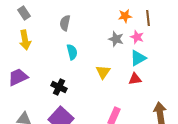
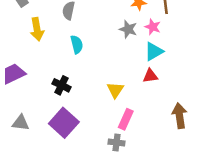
yellow arrow: (25, 40) -> (37, 29), moved
yellow triangle: (103, 72) -> (115, 90), moved

